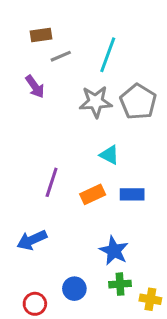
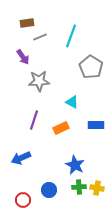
gray star: (96, 102) -> (39, 81), moved
blue rectangle: (132, 194) -> (96, 125), moved
yellow cross: (150, 299) -> (97, 188), moved

